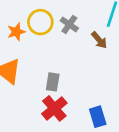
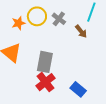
gray rectangle: (53, 82) -> (45, 62), size x1.5
blue rectangle: (98, 117) -> (78, 89), turned -35

